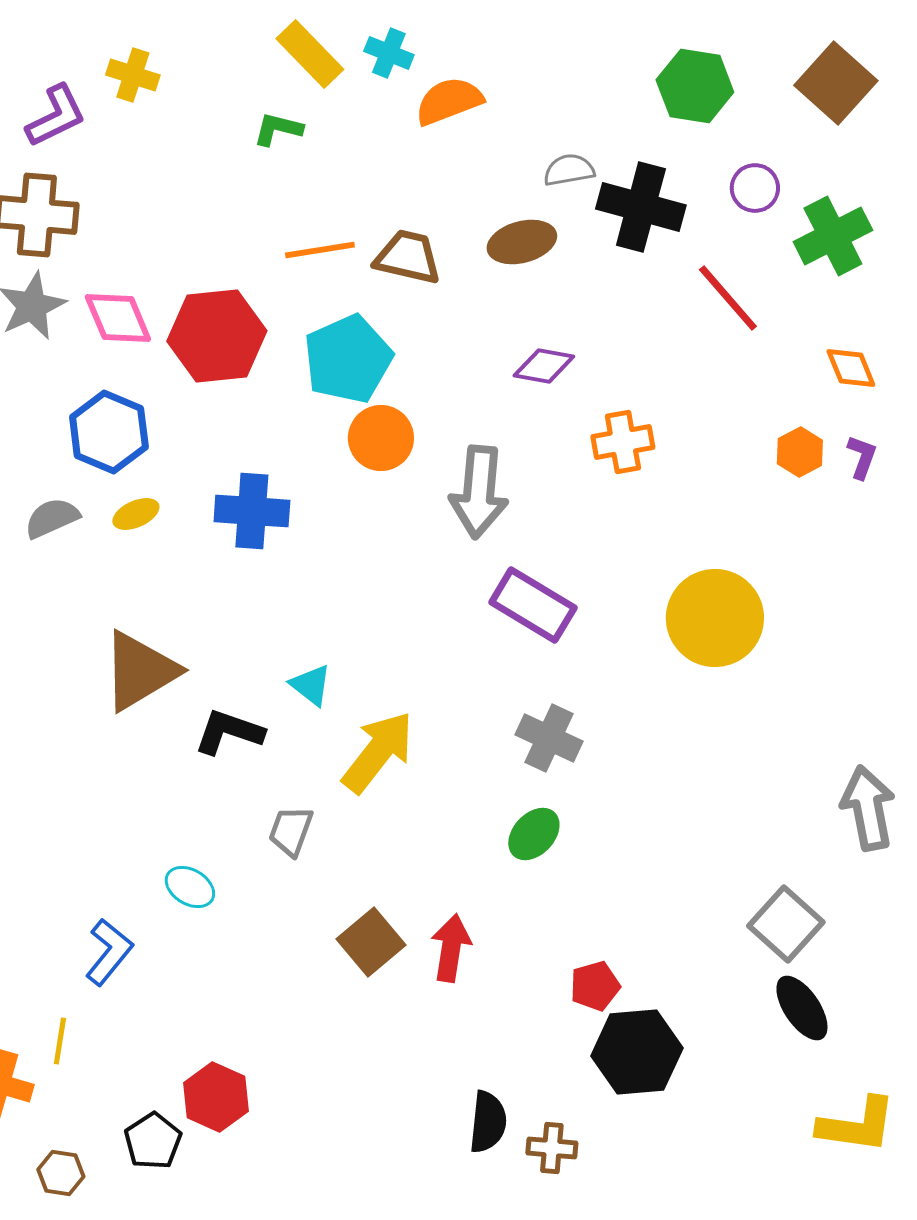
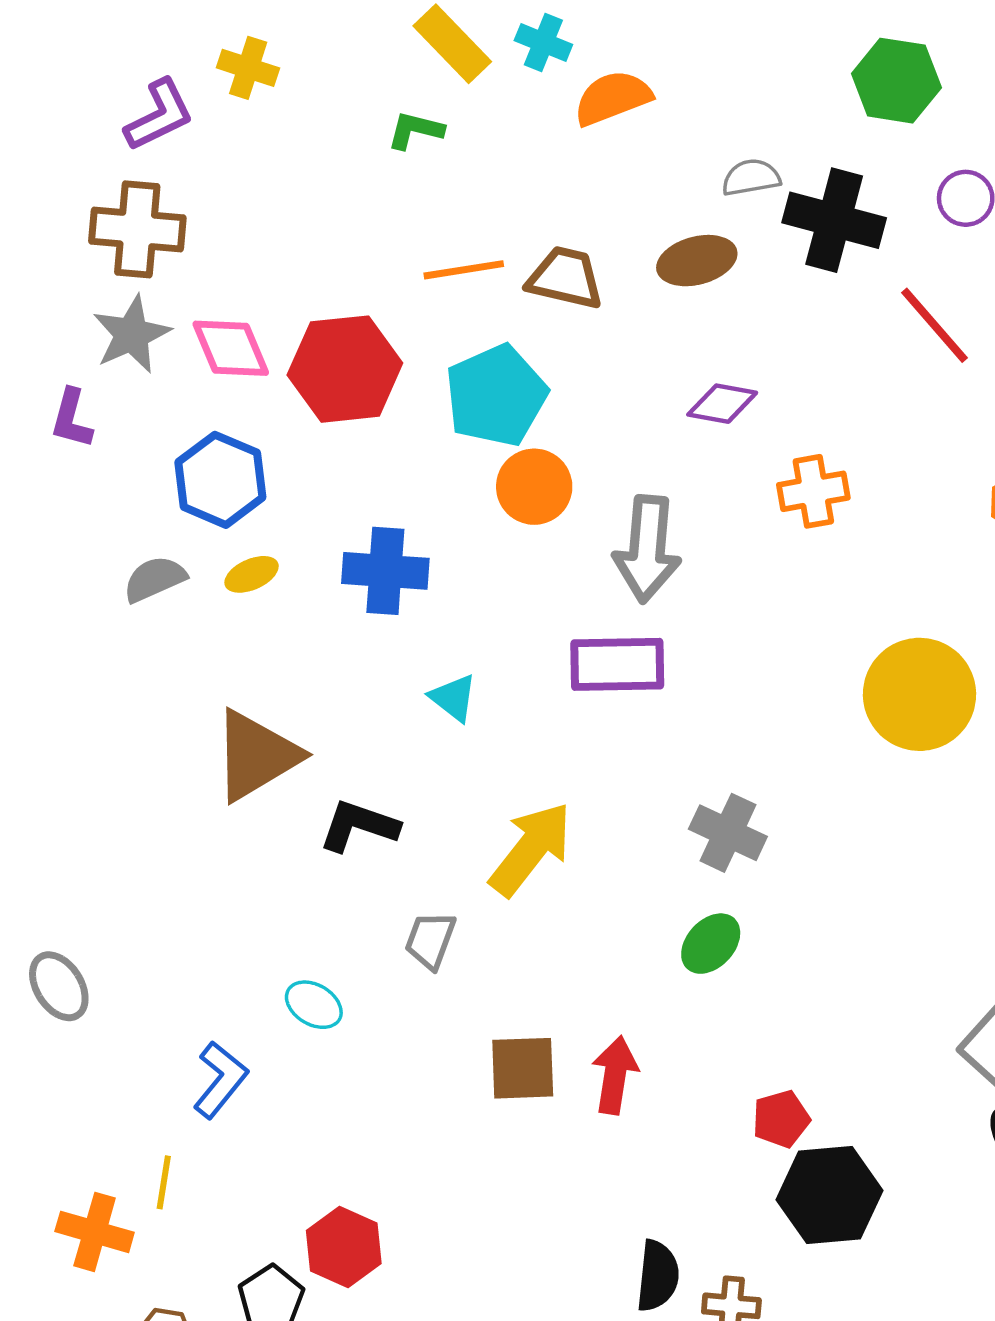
purple rectangle: (533, 605) -> (617, 664), moved, turned -32
cyan triangle: (311, 685) -> (453, 698), moved
brown square: (371, 942) -> (523, 1068), turned 38

